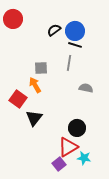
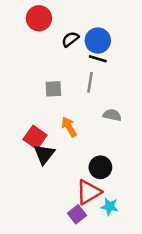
red circle: (13, 19) -> (39, 18), moved
orange arrow: (35, 85) -> (69, 127), moved
red square: (18, 99) -> (35, 137), moved

